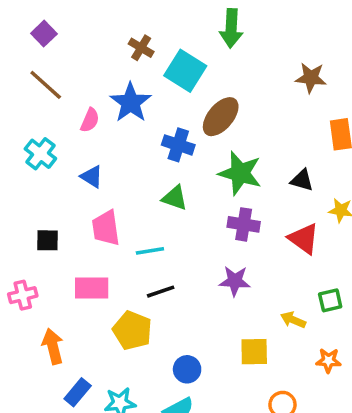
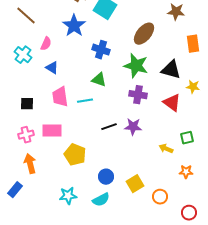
brown ellipse: (221, 117) -> (144, 34), moved
pink semicircle: (90, 120) -> (46, 44), moved
black triangle: (302, 180) -> (171, 70), size x1.5
cyan line: (150, 251) -> (85, 101), moved
black line: (161, 292) -> (109, 127), moved
pink cross: (23, 295) -> (26, 135), moved
yellow square: (254, 352) -> (135, 184), moved, turned -30
blue rectangle: (78, 392) -> (15, 190), moved

